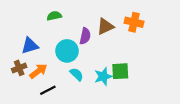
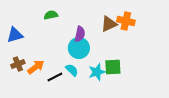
brown triangle: (105, 26) -> (109, 24), moved
blue triangle: (30, 46) -> (15, 35), moved
cyan circle: (67, 51) -> (79, 48), moved
black line: (48, 90) -> (55, 77), moved

